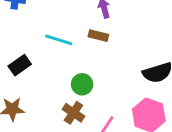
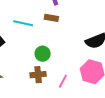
brown cross: (73, 113) -> (38, 75), turned -35

